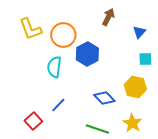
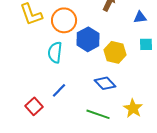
blue triangle: (139, 32) -> (140, 17), turned 40
yellow hexagon: (135, 87) -> (115, 52), moved

